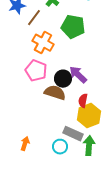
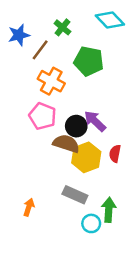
red semicircle: (83, 101) -> (115, 154), moved
yellow hexagon: (89, 116) -> (86, 157), moved
gray rectangle: (73, 134) -> (75, 195), moved
cyan circle: (60, 147) -> (91, 223), moved

